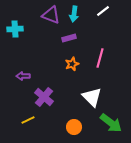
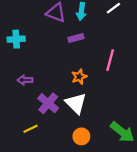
cyan cross: (15, 29) -> (16, 39), moved
orange star: (72, 64) -> (79, 77), moved
white triangle: (92, 97) -> (76, 103), moved

